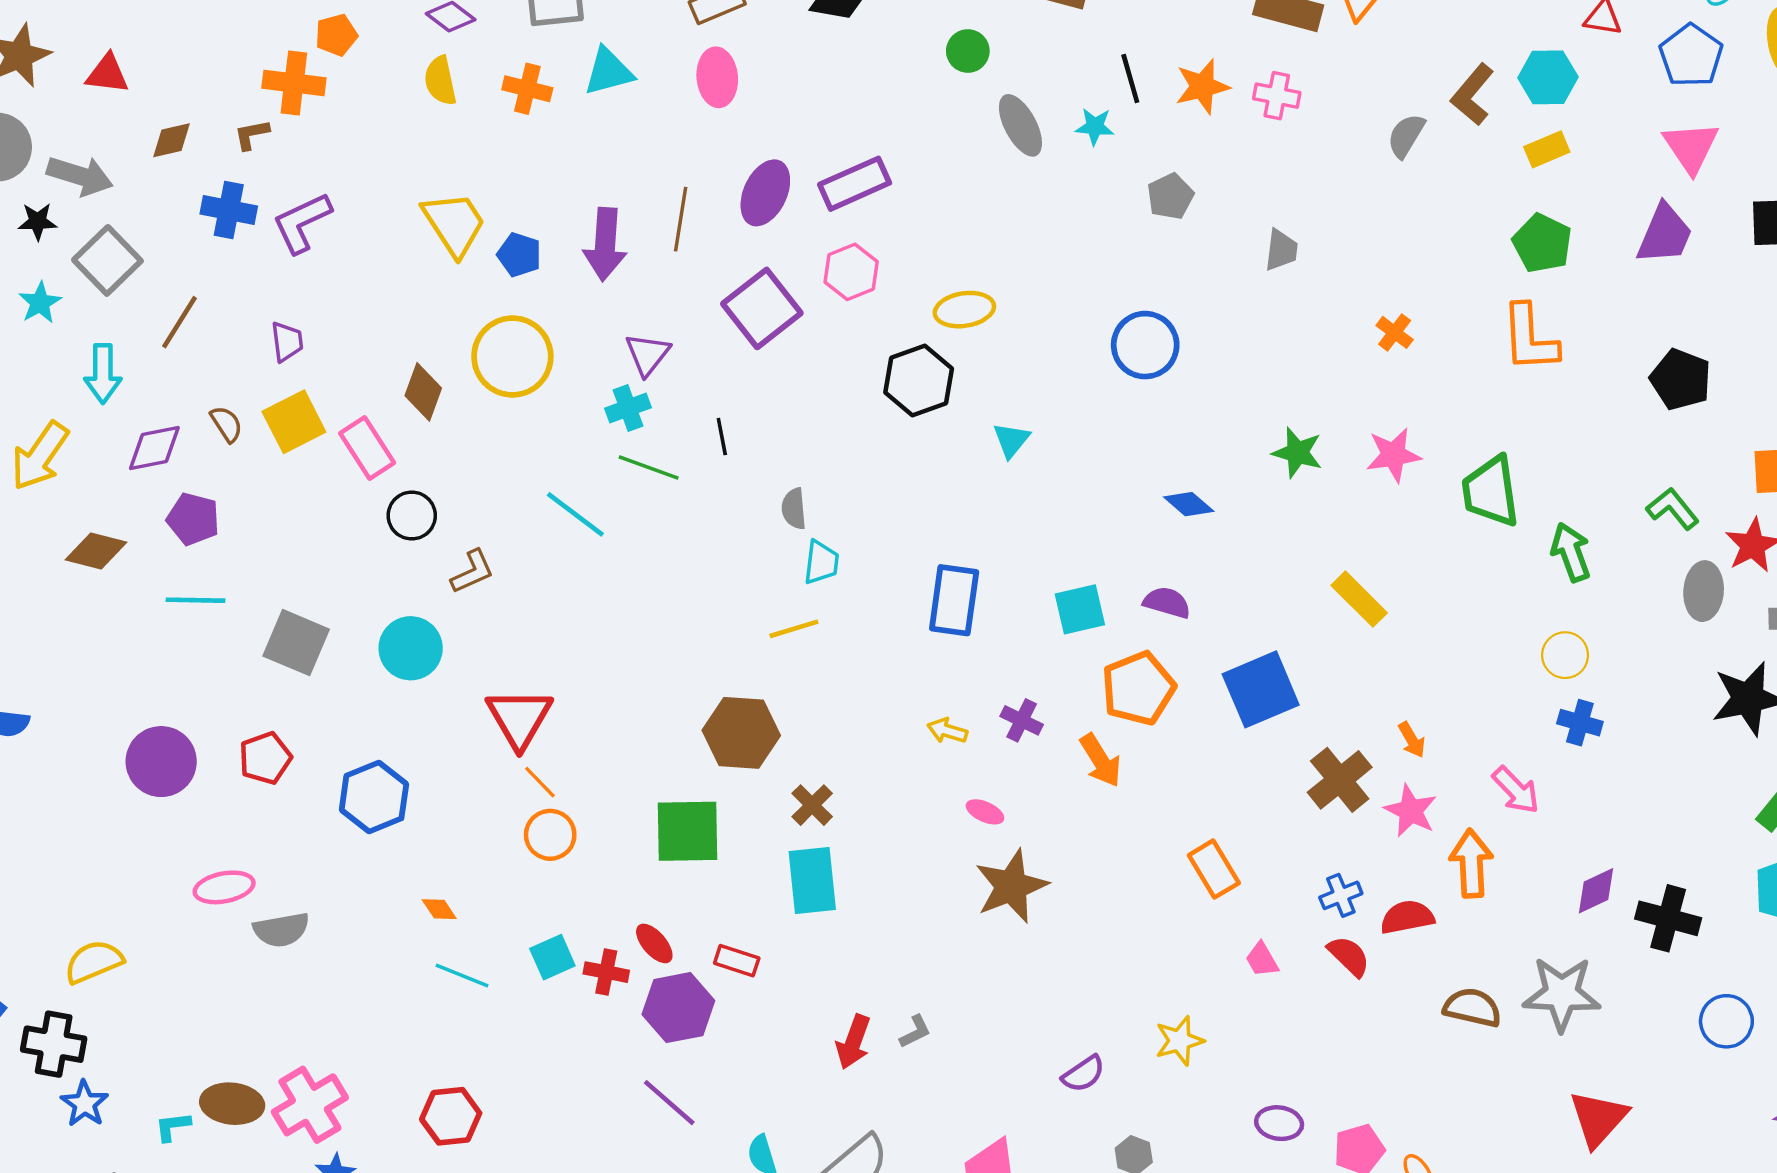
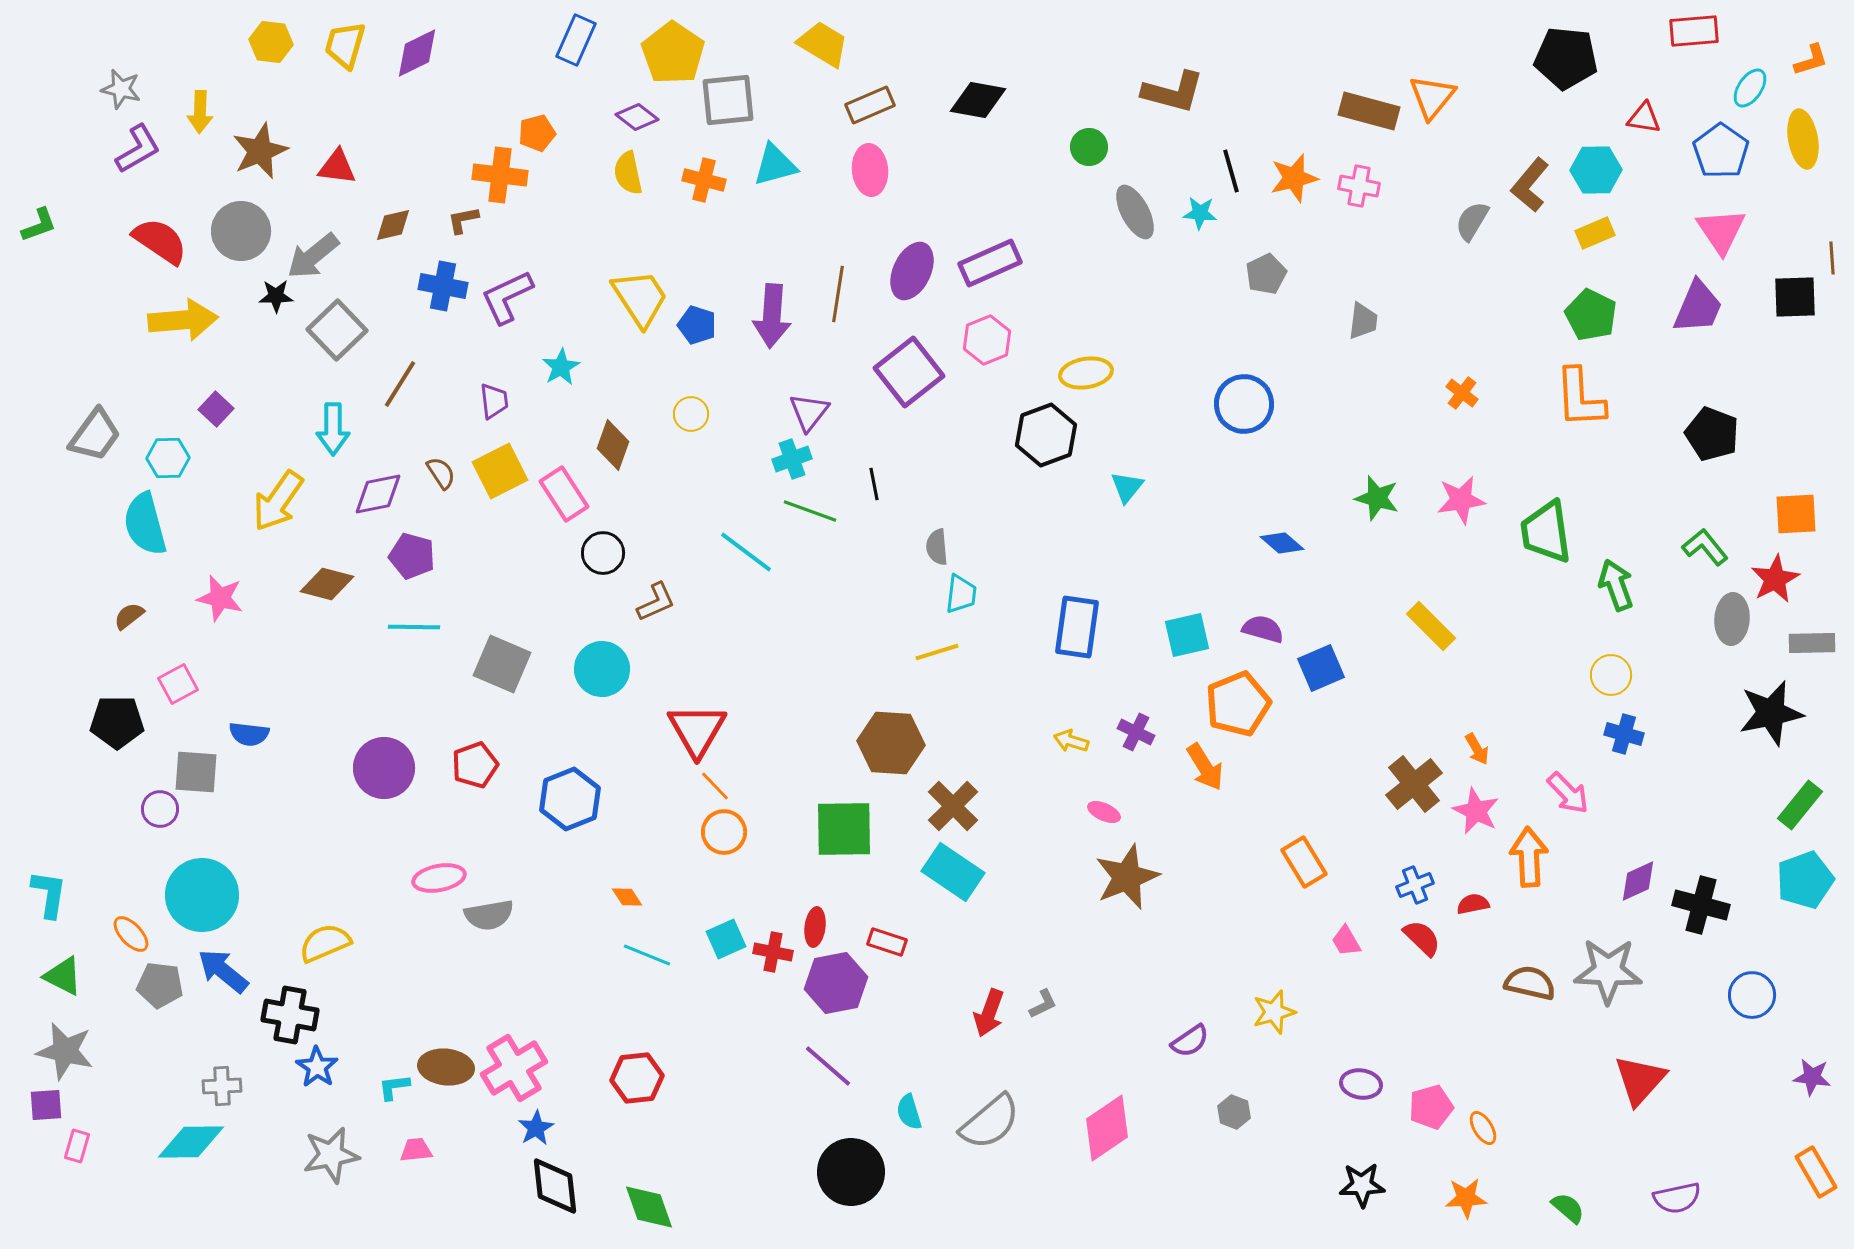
gray arrow: (80, 176) -> (313, 256), turned 124
cyan star: (40, 303) -> (561, 367), moved
yellow circle: (512, 356) -> (691, 414), size x0.5
blue square: (1261, 689) -> (1321, 668), moved, size x0.7
brown cross: (812, 805) -> (953, 806), size x1.4
cyan rectangle: (812, 881) -> (953, 872), turned -50
red semicircle: (1407, 917) -> (1473, 904), size x0.7
red ellipse: (654, 943) -> (815, 927), turned 48

